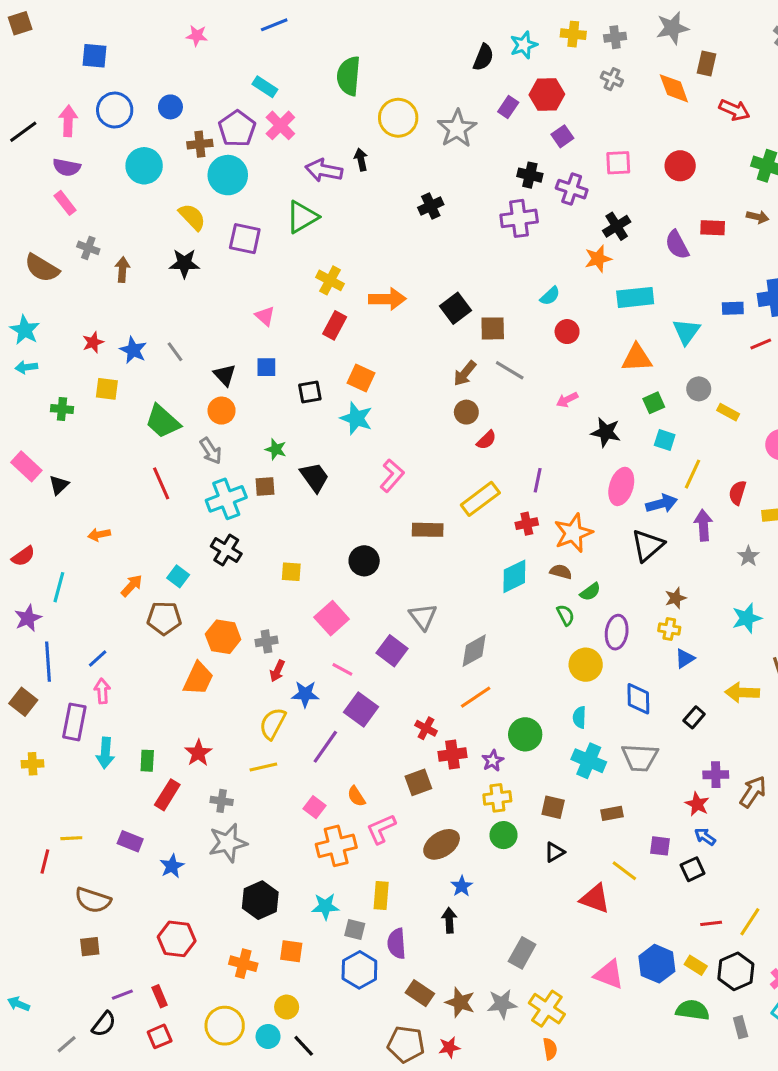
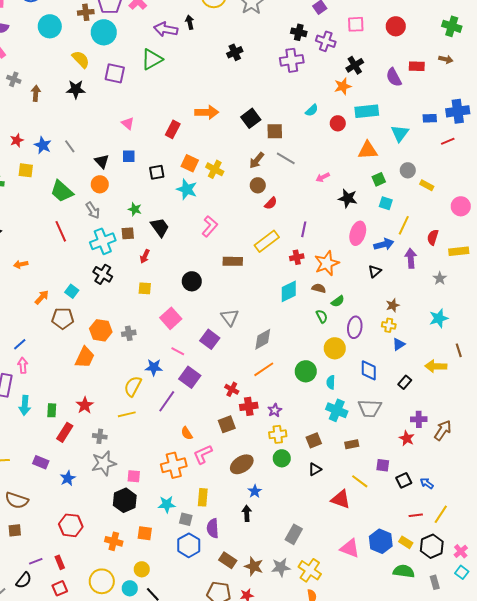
yellow cross: (330, 280) -> (215, 169), moved
red circle: (567, 332) -> (338, 123), moved
black triangle: (648, 545) -> (375, 271), size x0.6
red arrow: (277, 671) -> (145, 256), moved
green circle: (525, 734) -> (306, 371), moved
pink square: (315, 807) -> (134, 476), moved, turned -32
brown square: (553, 807) -> (314, 440), turned -35
blue arrow: (705, 837) -> (427, 483), moved

